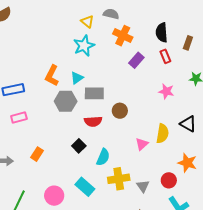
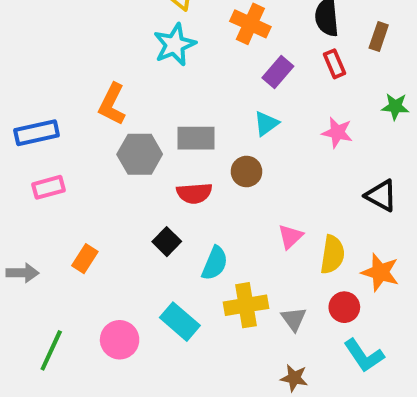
cyan triangle: (77, 78) -> (266, 124), moved
yellow semicircle: (162, 134) -> (332, 255), moved

